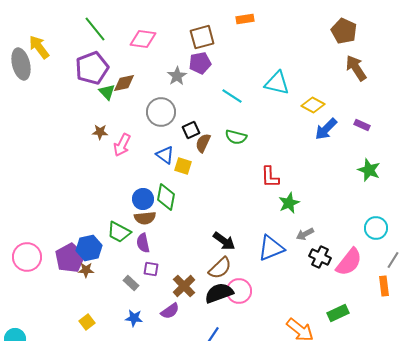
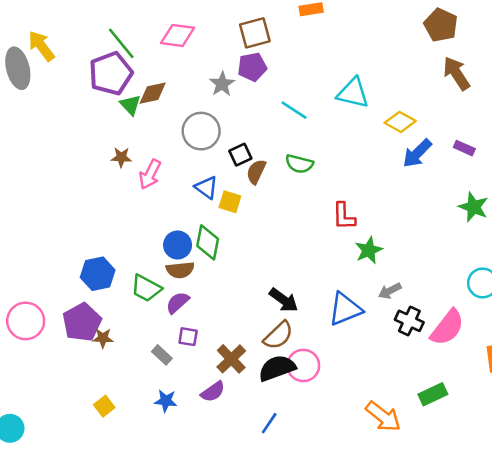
green line: (95, 29) -> (121, 43), moved
purple semicircle: (143, 243) -> (178, 303), turned 60
blue hexagon: (89, 248) -> (98, 274), moved

